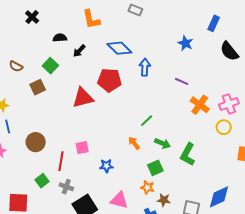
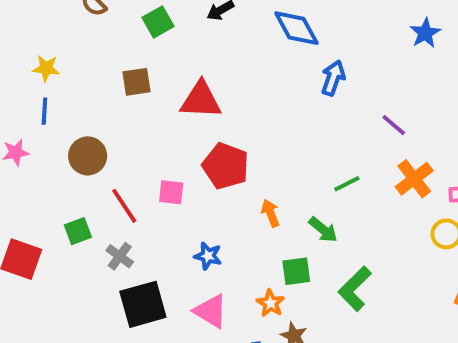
blue star: (185, 43) -> (425, 33), moved
red pentagon: (109, 80) -> (226, 166), moved
brown square: (38, 87) -> (136, 82), moved
green line: (147, 121) -> (347, 184), moved
green L-shape: (188, 154) -> (355, 289), moved
red line: (61, 161) -> (124, 206), turned -60
blue star: (106, 166) -> (208, 256), moved

